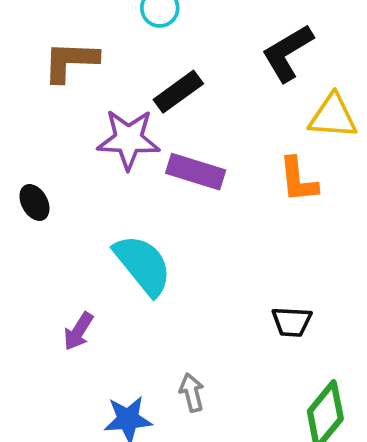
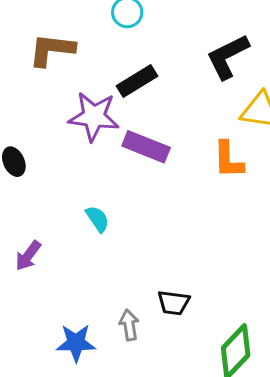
cyan semicircle: (143, 265) -> (98, 219), size x0.5
black trapezoid: (292, 322) -> (174, 303), moved
purple arrow: (78, 331) -> (28, 256), moved

